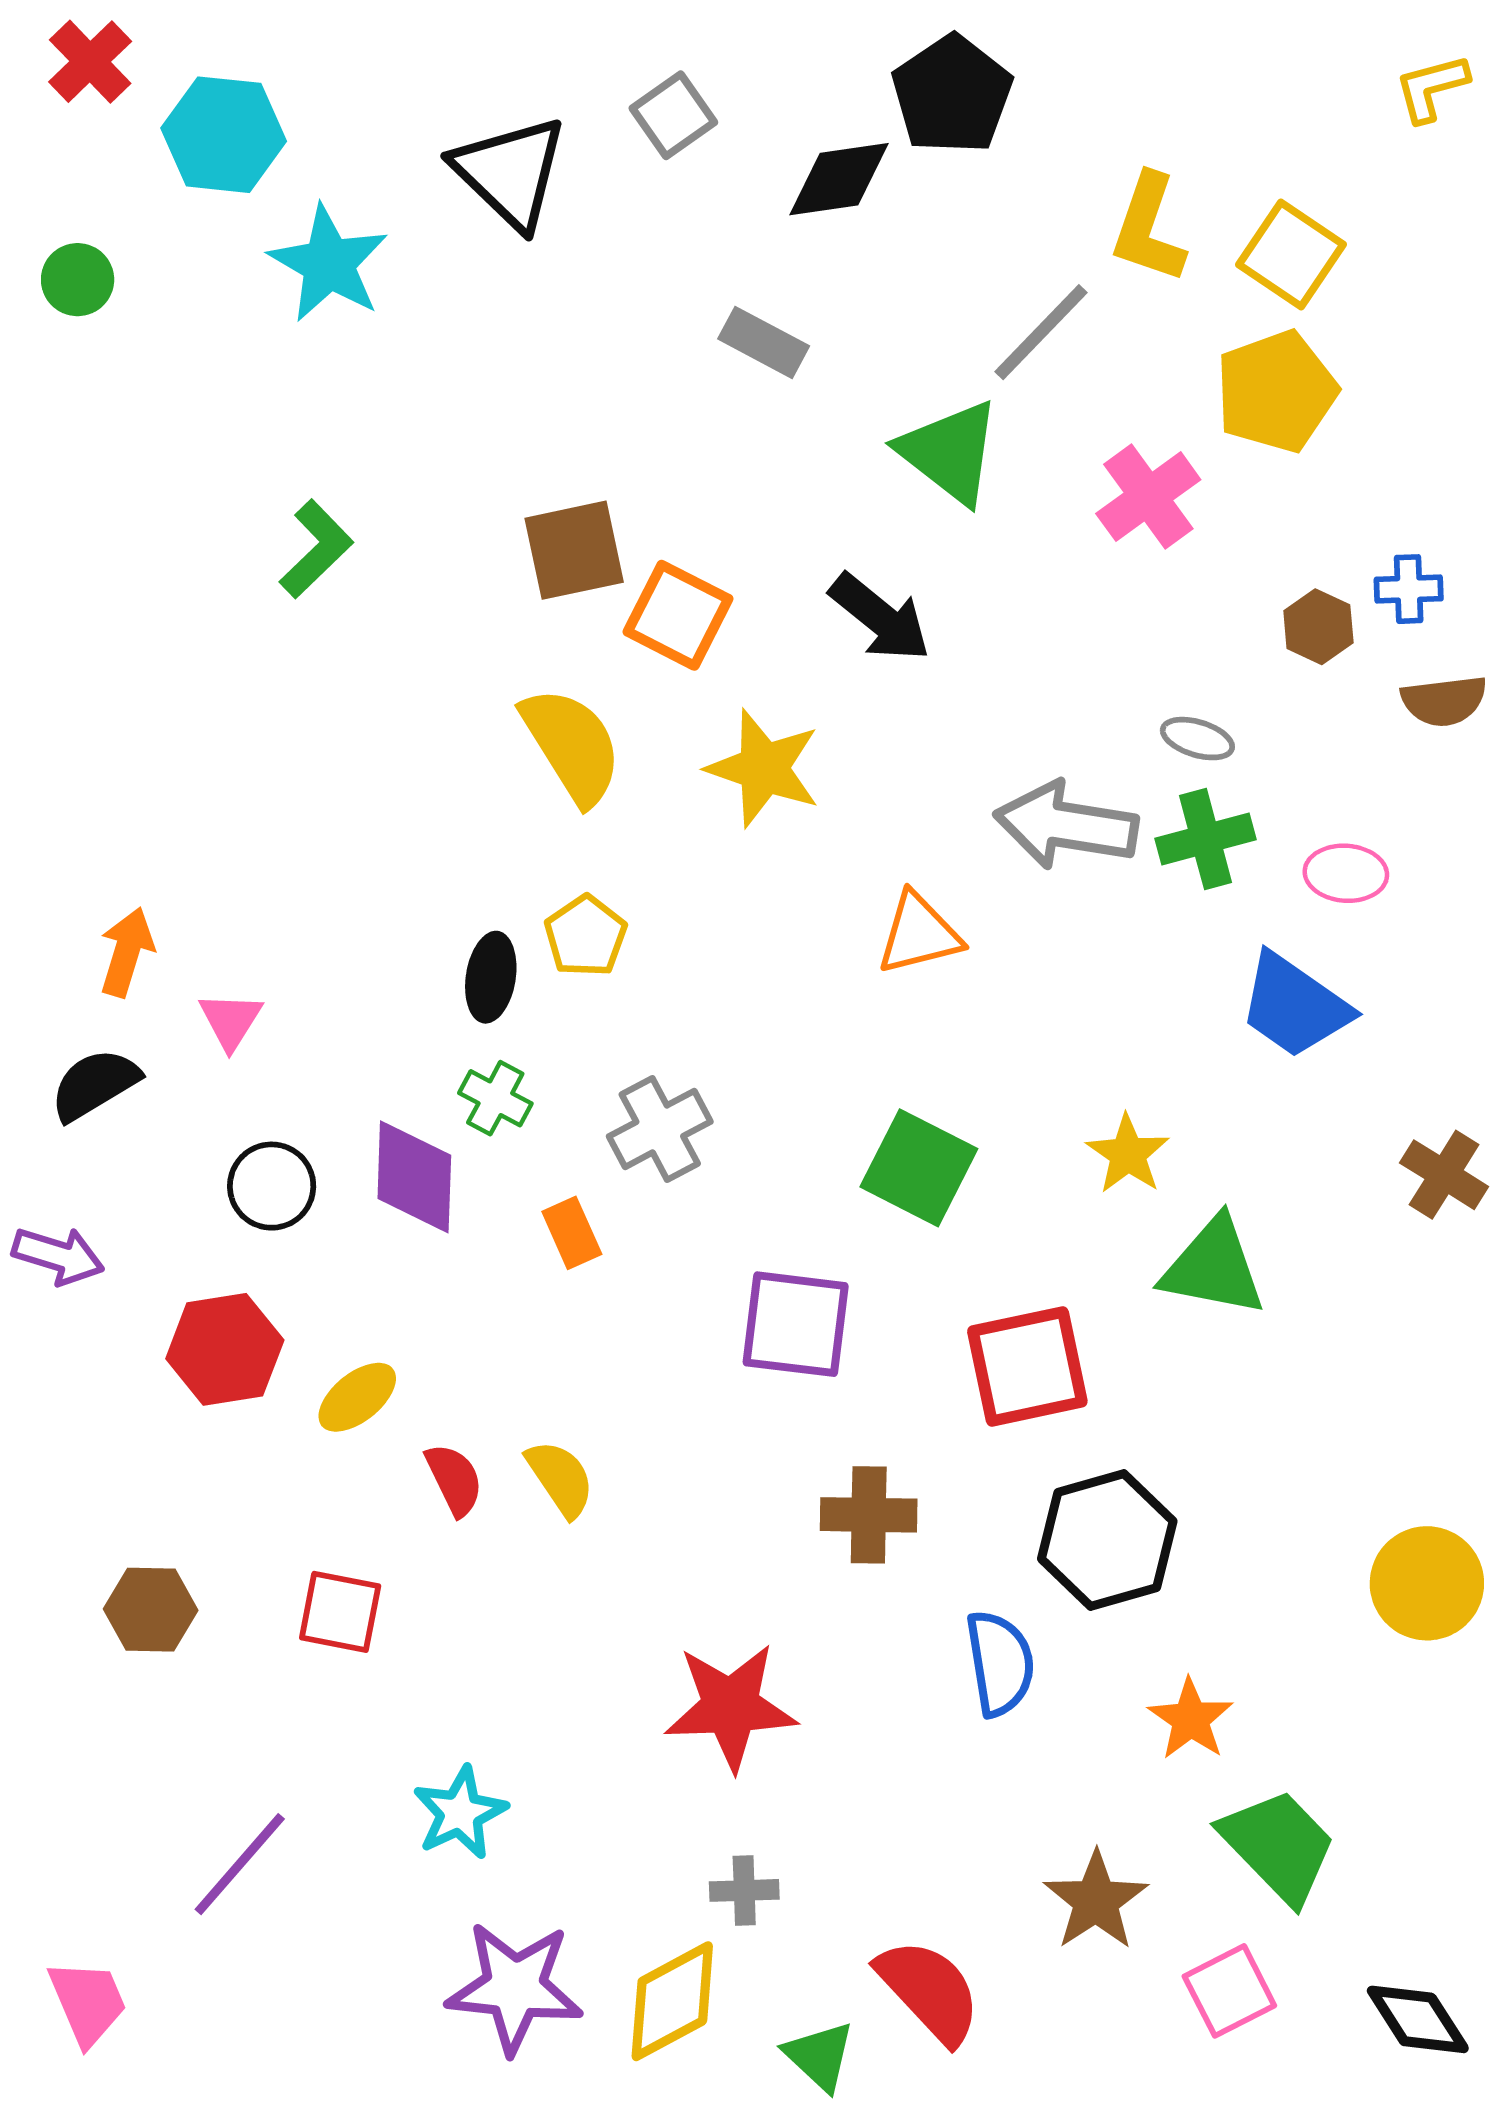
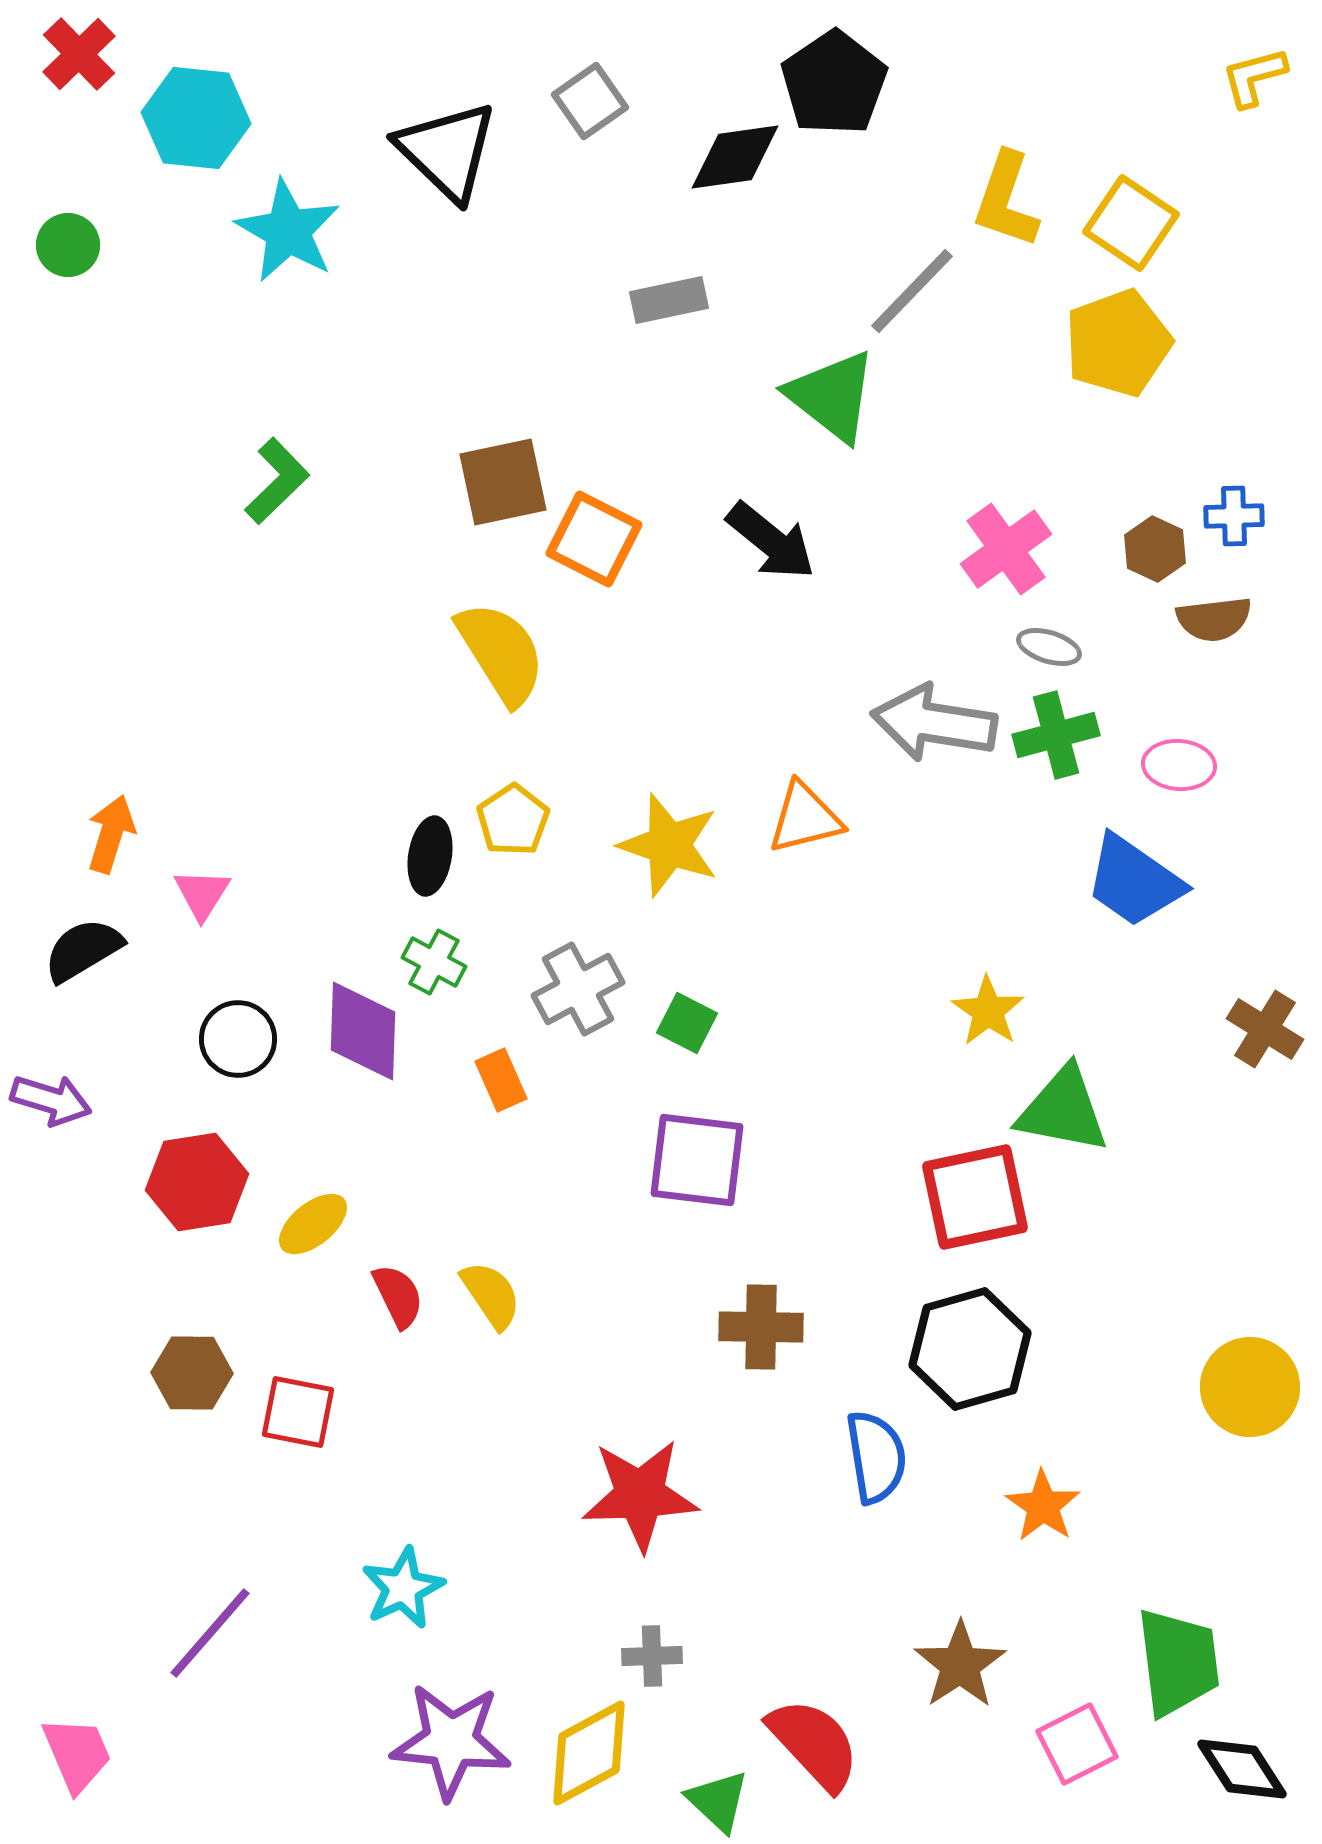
gray rectangle: (764, 342) -> (669, 300), turned -40
pink cross: (1148, 497) -> (1006, 549), moved
brown semicircle: (1444, 701) -> (1214, 619), moved
yellow star: (764, 768) -> (669, 845), moved
green square: (919, 1168) -> (687, 1023), moved, size x0.6
red square: (1027, 1366) -> (975, 1197), moved
brown hexagon: (151, 1610) -> (192, 1373), moved
green trapezoid: (1278, 1846) -> (1178, 1662), moved, turned 37

